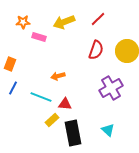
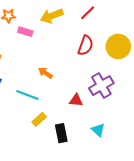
orange arrow: (58, 76) -> (45, 73), turned 48
red triangle: (65, 104) -> (76, 100), moved
black rectangle: (73, 133) -> (61, 133), size x0.7

